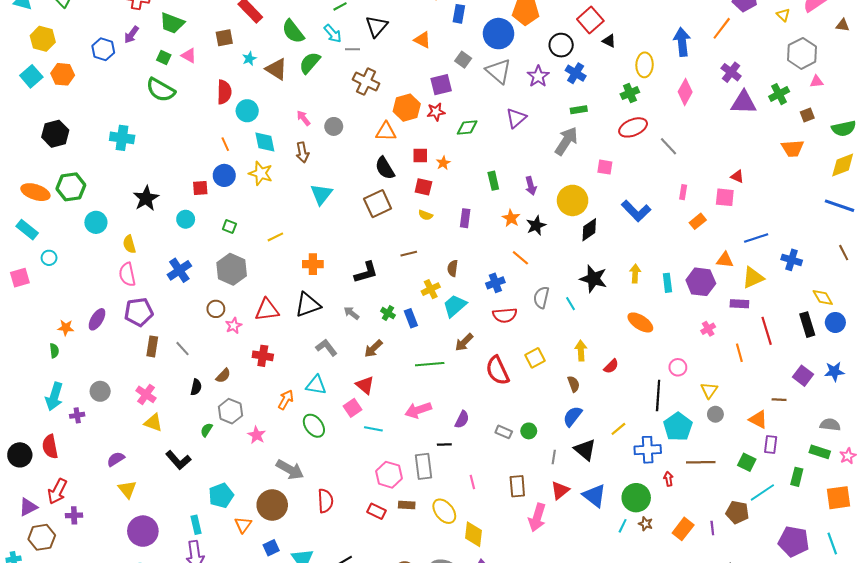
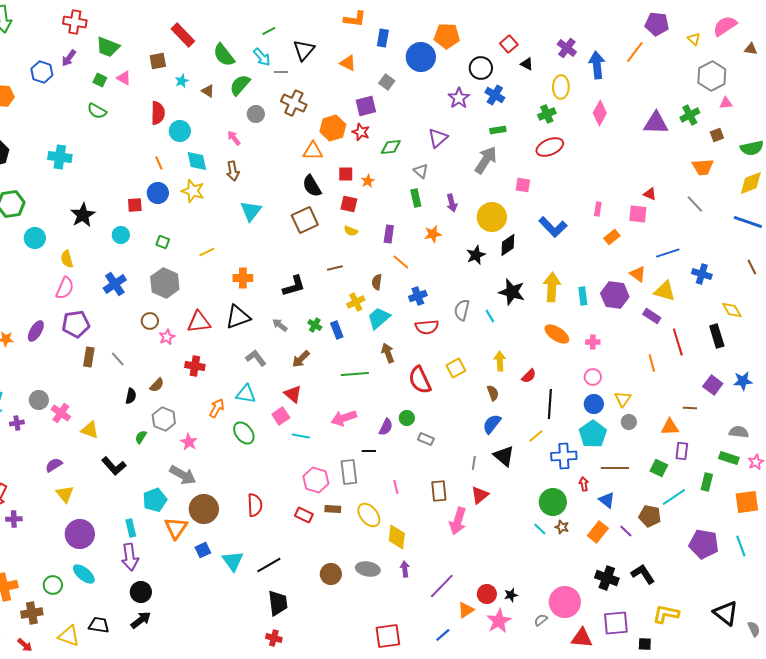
red square: (590, 20) -> (509, 44), size x0.7
brown triangle: (276, 69) -> (208, 91), size x0.6
gray triangle: (499, 71) -> (421, 171), moved, size x0.6
purple cross: (731, 72) -> (567, 48), moved
green semicircle: (161, 90) -> (97, 111), size x0.7
red star: (436, 112) -> (361, 132), turned 30
gray circle: (334, 126) -> (256, 114), moved
gray line: (668, 146) -> (695, 204), moved
orange star: (511, 218) -> (433, 234), turned 30
black star: (536, 225) -> (476, 255), moved
orange line: (520, 258) -> (401, 262), moved
orange triangle: (725, 260) -> (638, 274), turned 30
yellow arrow: (635, 273) -> (552, 287), size x1.6
pink semicircle: (127, 274) -> (65, 288), turned -145
yellow triangle: (753, 278) -> (665, 291), turned 40
purple rectangle: (739, 304) -> (652, 316), turned 30
blue circle: (835, 322) -> (594, 404), moved
pink cross: (708, 329) -> (593, 342), moved, turned 32
brown arrow: (464, 342) -> (388, 353), turned 114
pink cross: (146, 394) -> (61, 413), moved
black line: (658, 395) -> (550, 404), moved
orange triangle: (758, 419) -> (670, 427), turned -30
green circle: (529, 431) -> (407, 418), moved
gray arrow: (290, 470) -> (183, 475), moved
blue triangle: (594, 496) -> (607, 500), moved, size x0.7
orange triangle: (243, 525) -> (176, 528), size x1.4
cyan line: (623, 526) -> (540, 529), turned -72
purple line: (712, 528) -> (626, 531), turned -40

